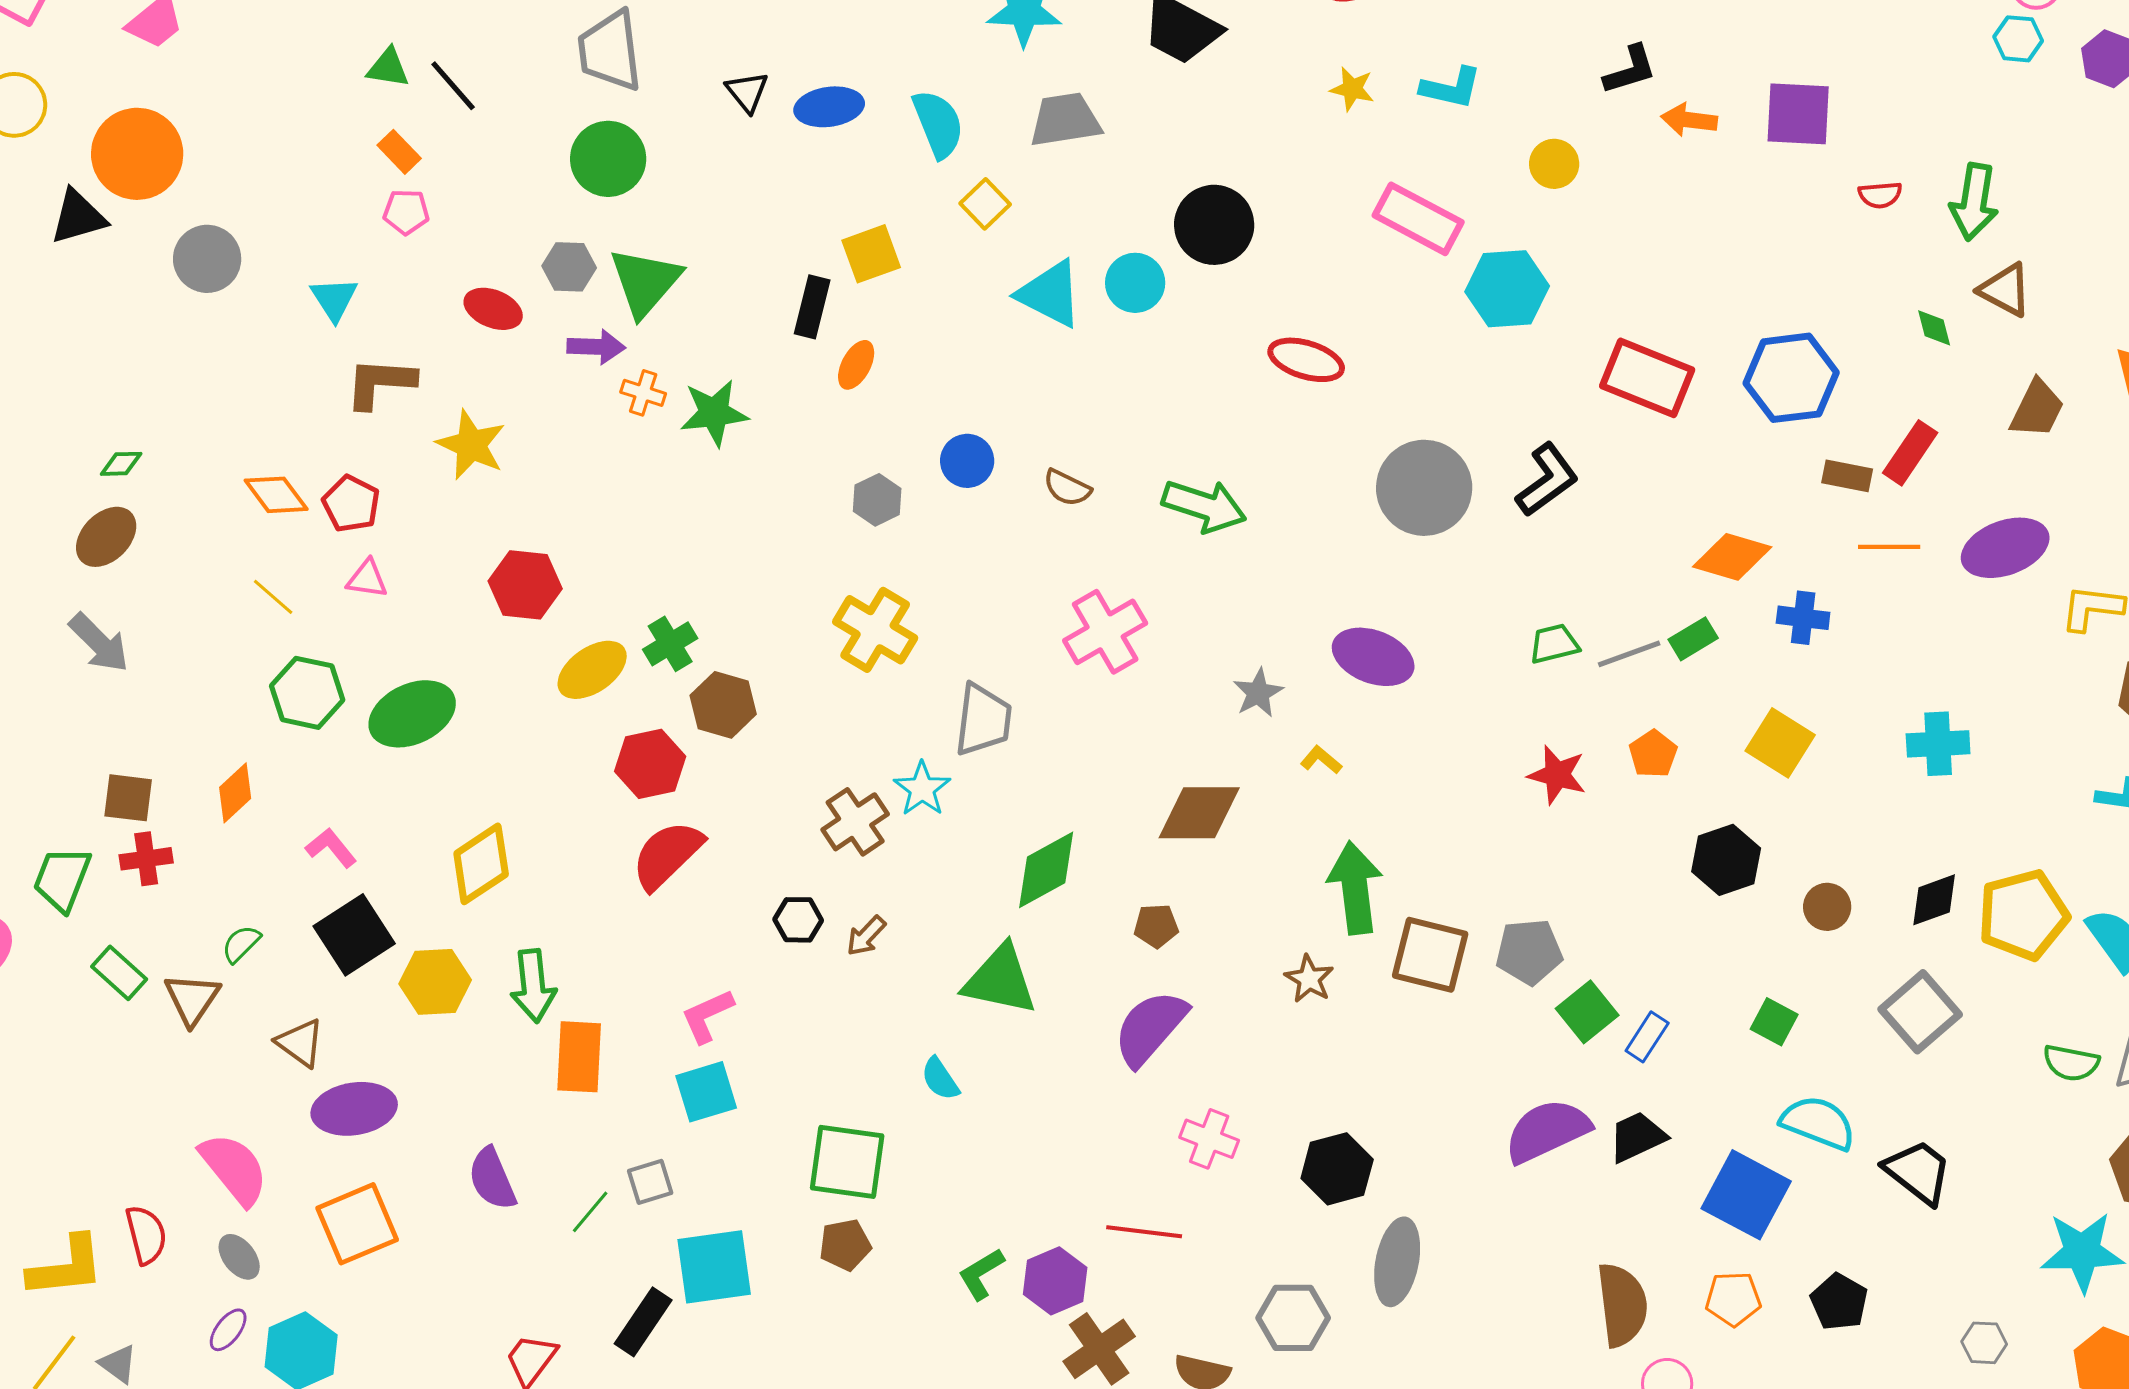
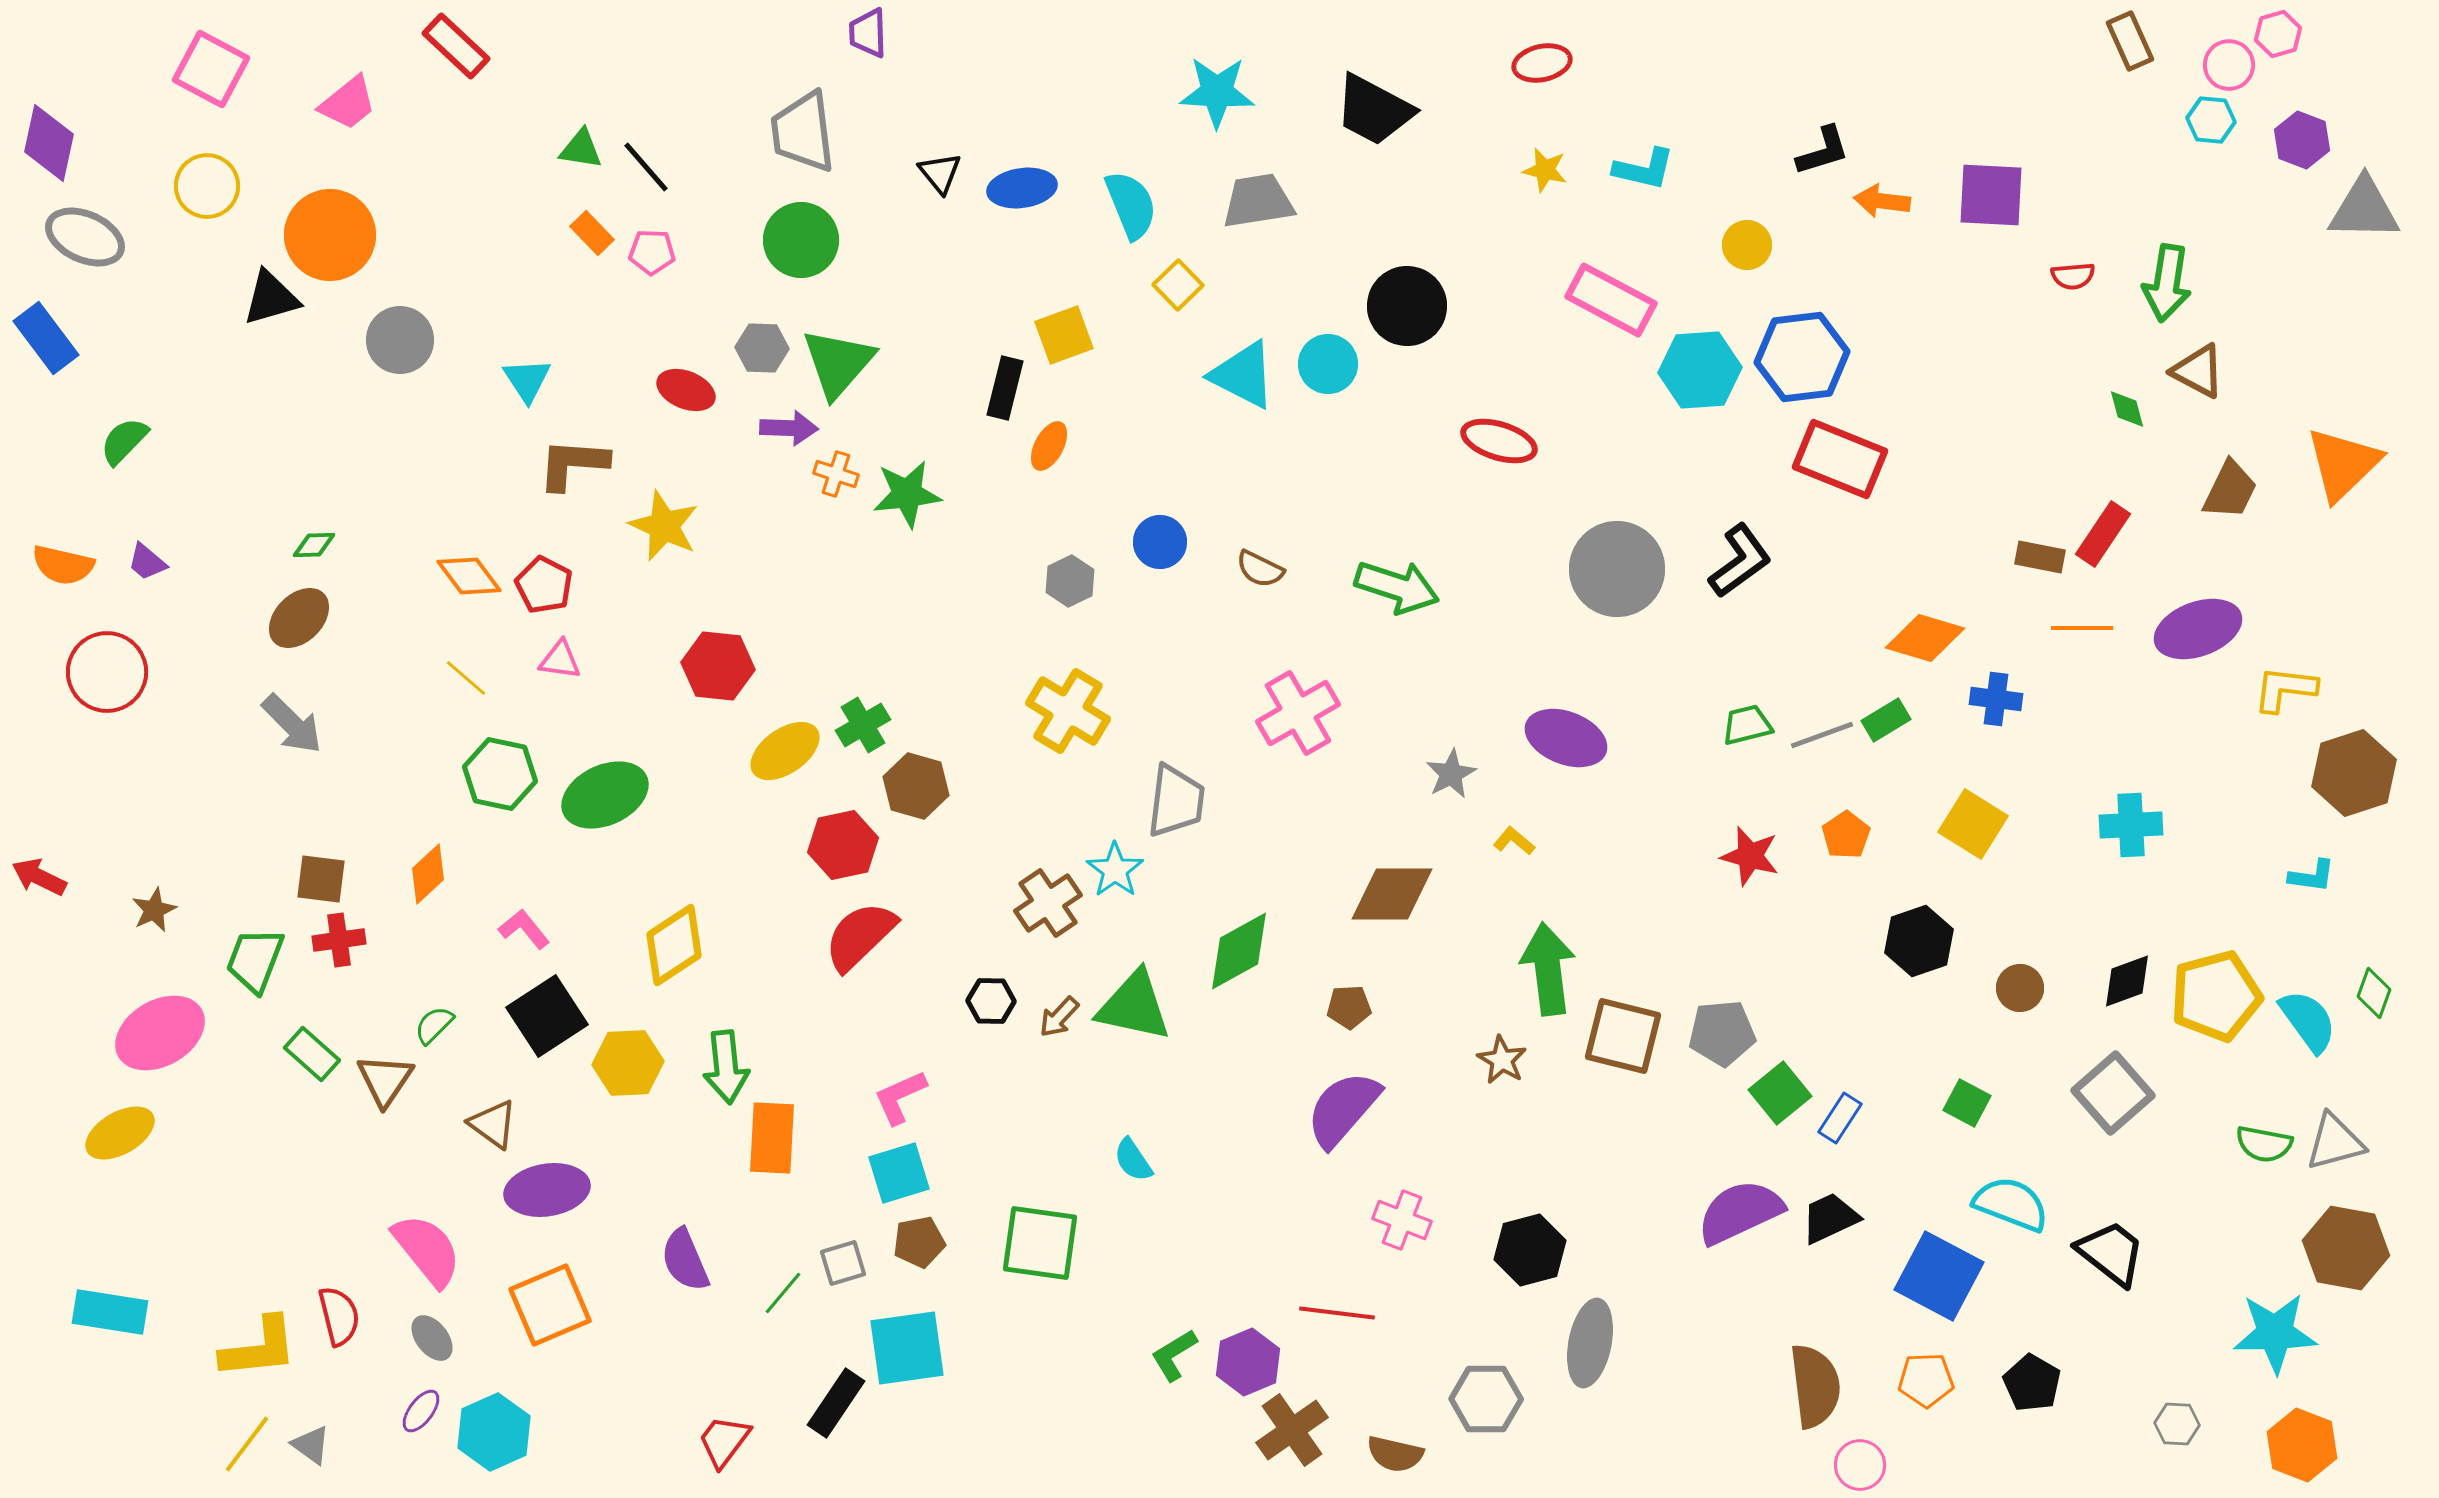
pink pentagon: (406, 212) -> (652, 252), moved
blue hexagon: (1791, 378) -> (1802, 357), moved
green triangle: (1000, 980) -> (1134, 1006), moved
brown pentagon: (845, 1245) -> (919, 1242), moved

